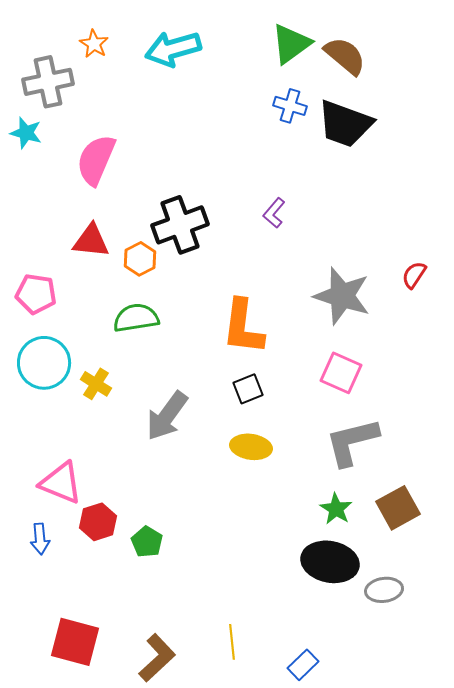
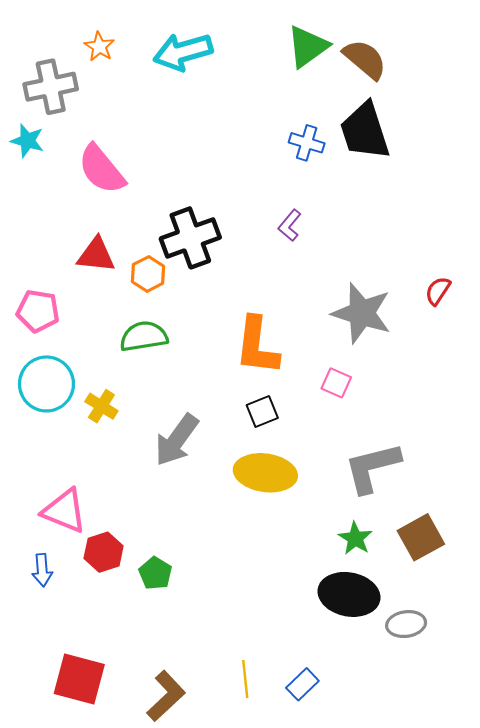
blue cross: (290, 106) -> (307, 143), moved
black trapezoid: (345, 124) -> (365, 131), turned 52
pink semicircle: (96, 160) -> (101, 169), turned -62
pink square: (341, 373) -> (336, 383), moved, size x0.7
yellow ellipse: (251, 447) -> (265, 473), size x1.4
blue rectangle: (303, 665) -> (302, 684), moved

